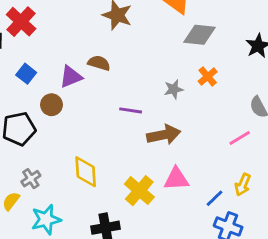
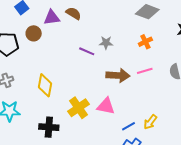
gray star: (174, 89) -> (106, 43), moved
brown arrow: (164, 135) -> (118, 75), moved
pink line: (240, 138) -> (145, 71), moved

